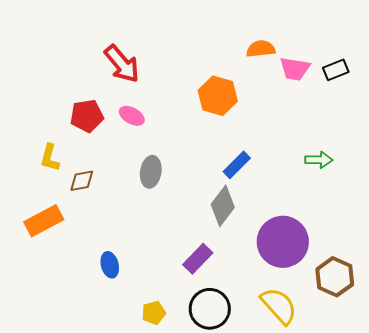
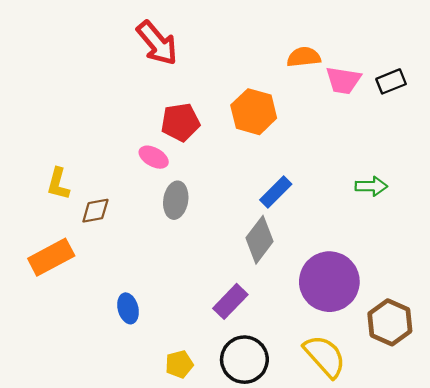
red arrow: (122, 64) -> (157, 43), moved
red pentagon: (87, 116) -> (180, 122), moved
pink ellipse: (132, 116) -> (154, 157), moved

